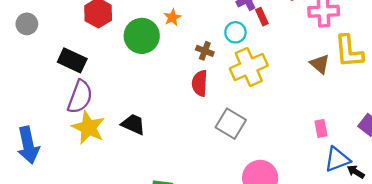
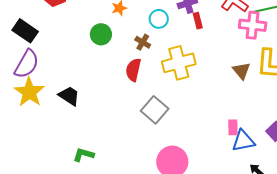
cyan circle: (235, 32) -> (159, 19), moved
green circle: (142, 36) -> (101, 34), moved, size x0.7
blue triangle: (337, 159) -> (243, 141), moved

